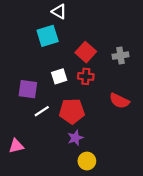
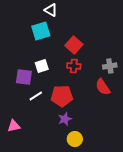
gray cross: (121, 56) -> (110, 66), moved
white square: (59, 76) -> (42, 66), moved
red semicircle: (119, 101) -> (103, 87), turned 30

